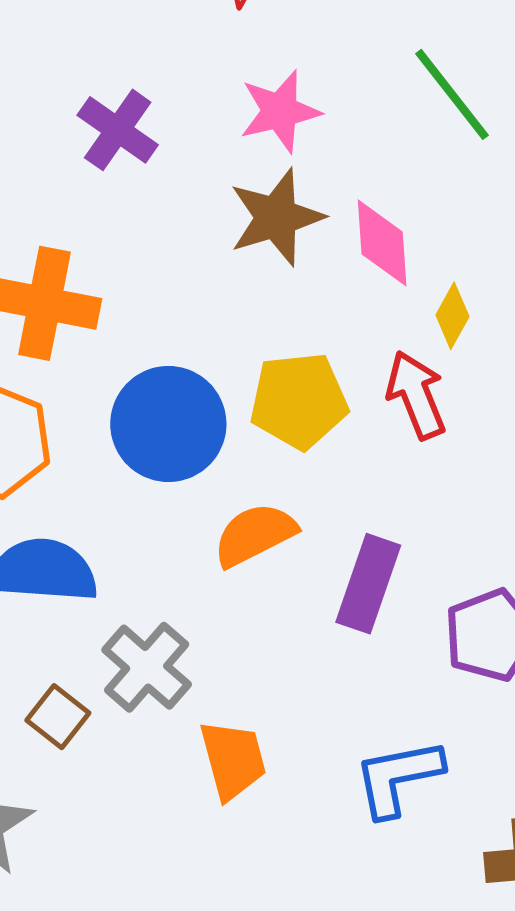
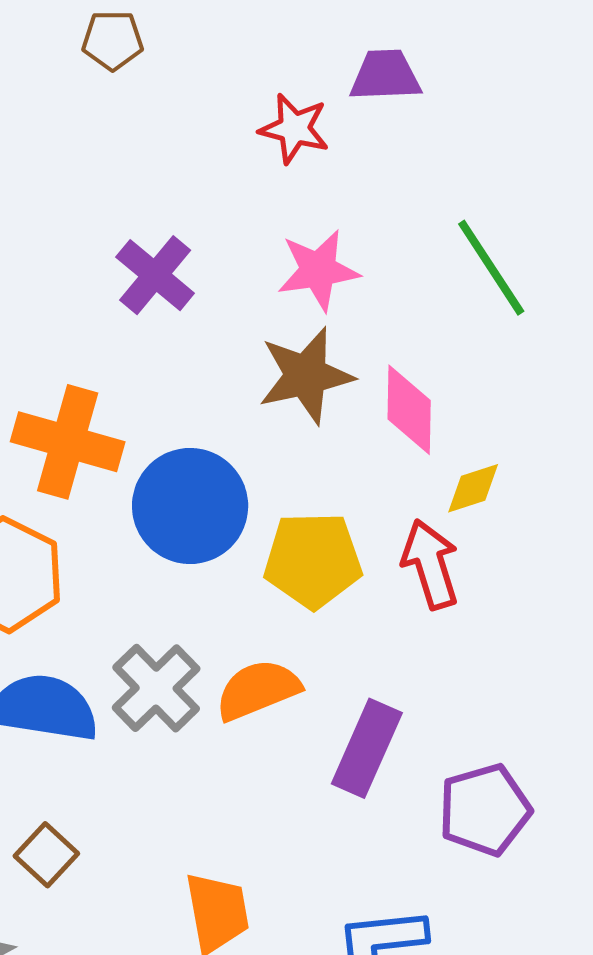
yellow diamond: (452, 316) -> (473, 488), turned 38
blue circle: (168, 424) -> (190, 506), moved
gray cross: (147, 667) -> (156, 688), moved

